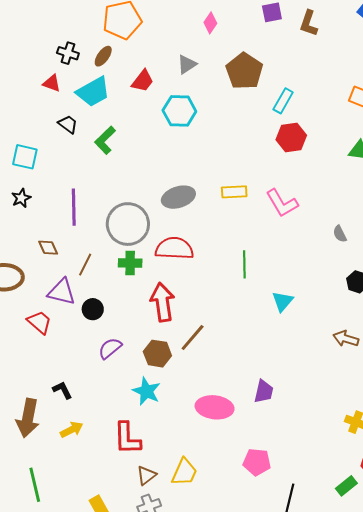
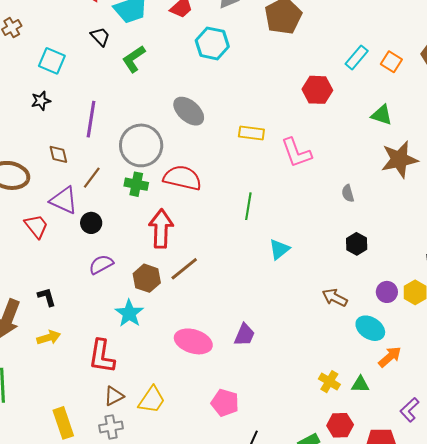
cyan rectangle: (283, 101) -> (357, 57), moved
gray ellipse: (178, 197) -> (189, 111), moved, turned 48

